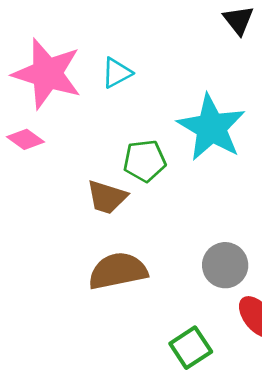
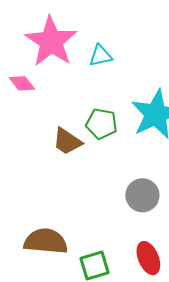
gray circle: (225, 265) -> (142, 195), moved
brown semicircle: (118, 271) -> (46, 241), moved

